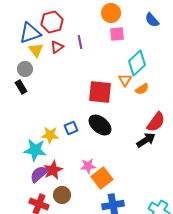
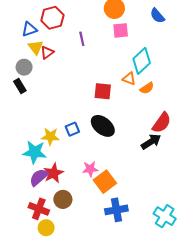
blue triangle: (30, 33) -> (29, 29), size x0.7
red triangle: (57, 47) -> (47, 52), moved
orange triangle: (125, 80) -> (129, 79), turned -40
red square: (100, 92) -> (103, 91), size x0.7

